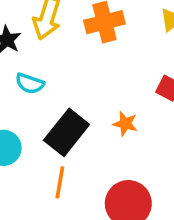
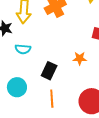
black rectangle: (67, 132) -> (49, 71), size x0.7

